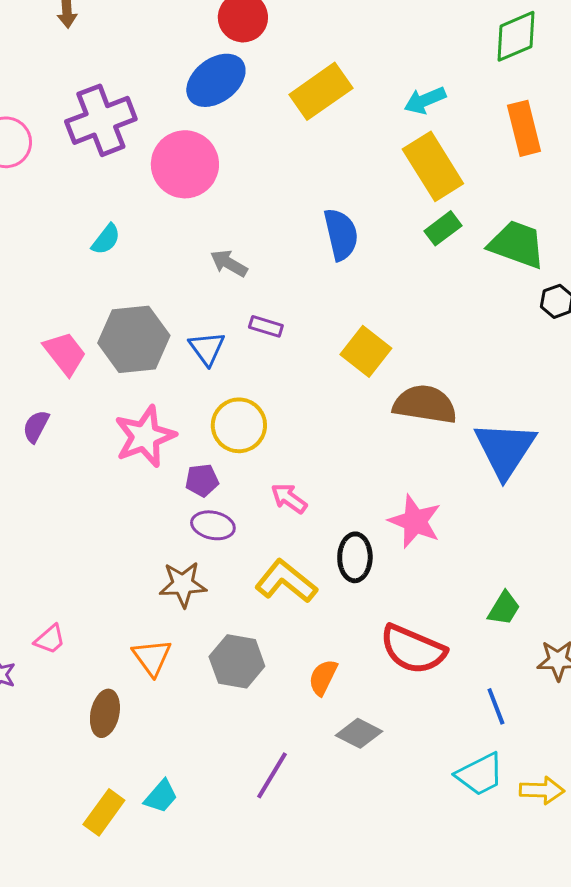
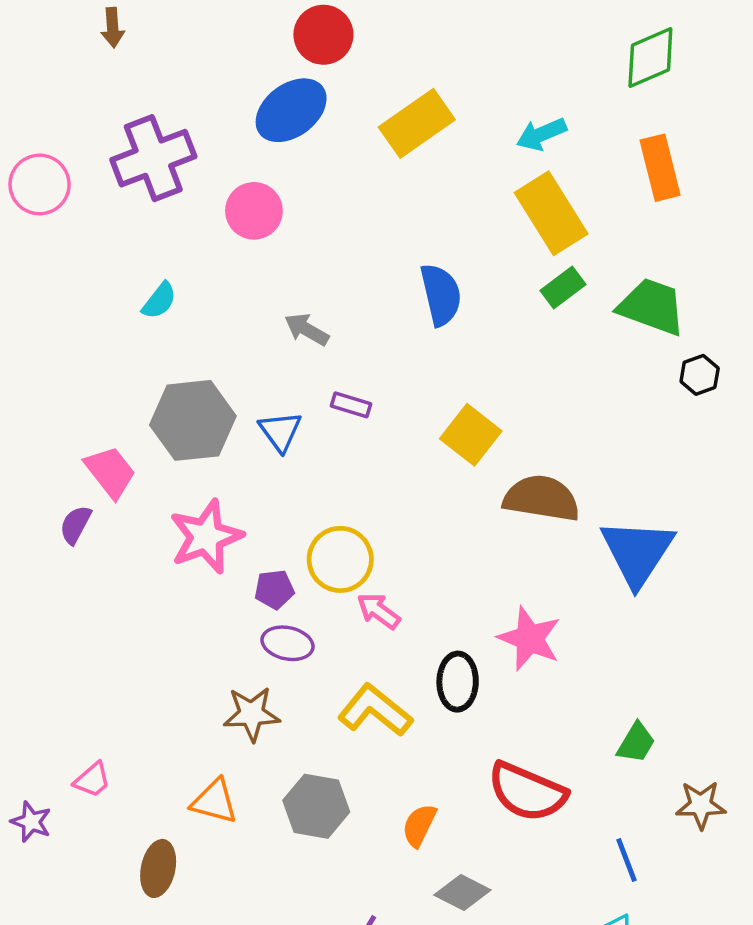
pink circle: (185, 164) -> (254, 211), size x0.7
pink trapezoid: (65, 353) -> (110, 472), moved
yellow circle: (239, 425) -> (340, 559), moved
orange triangle: (152, 657) -> (214, 801), turned -39

